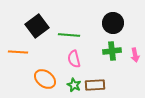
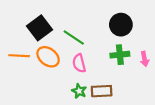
green line: (69, 35) -> (74, 37), turned 30
orange ellipse: (45, 79) -> (48, 57), moved

